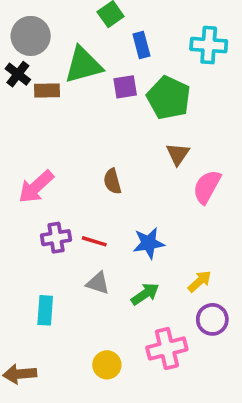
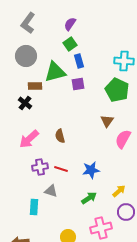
blue rectangle: (141, 45) -> (79, 61), moved
black cross: (18, 74) -> (25, 103), moved
green pentagon: (169, 98) -> (117, 90), moved
brown semicircle: (112, 181) -> (60, 136), moved
gray triangle: (98, 283) -> (51, 191), moved

